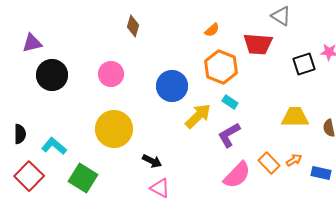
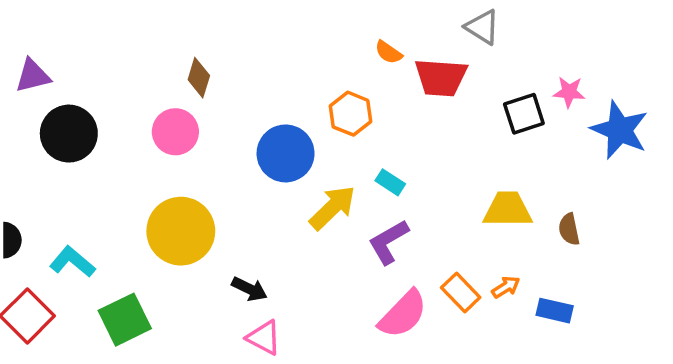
brown diamond: (133, 26) -> (199, 78), moved
orange semicircle: (212, 30) -> (388, 52), moved, turned 77
orange hexagon: (221, 67) -> (351, 114), moved, size x0.7
green square: (83, 178) -> (125, 320), turned 32

